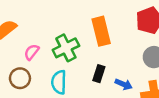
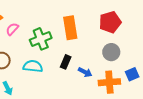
pink semicircle: (32, 52) -> (12, 29), moved
cyan semicircle: (59, 82) -> (33, 66), turned 90

